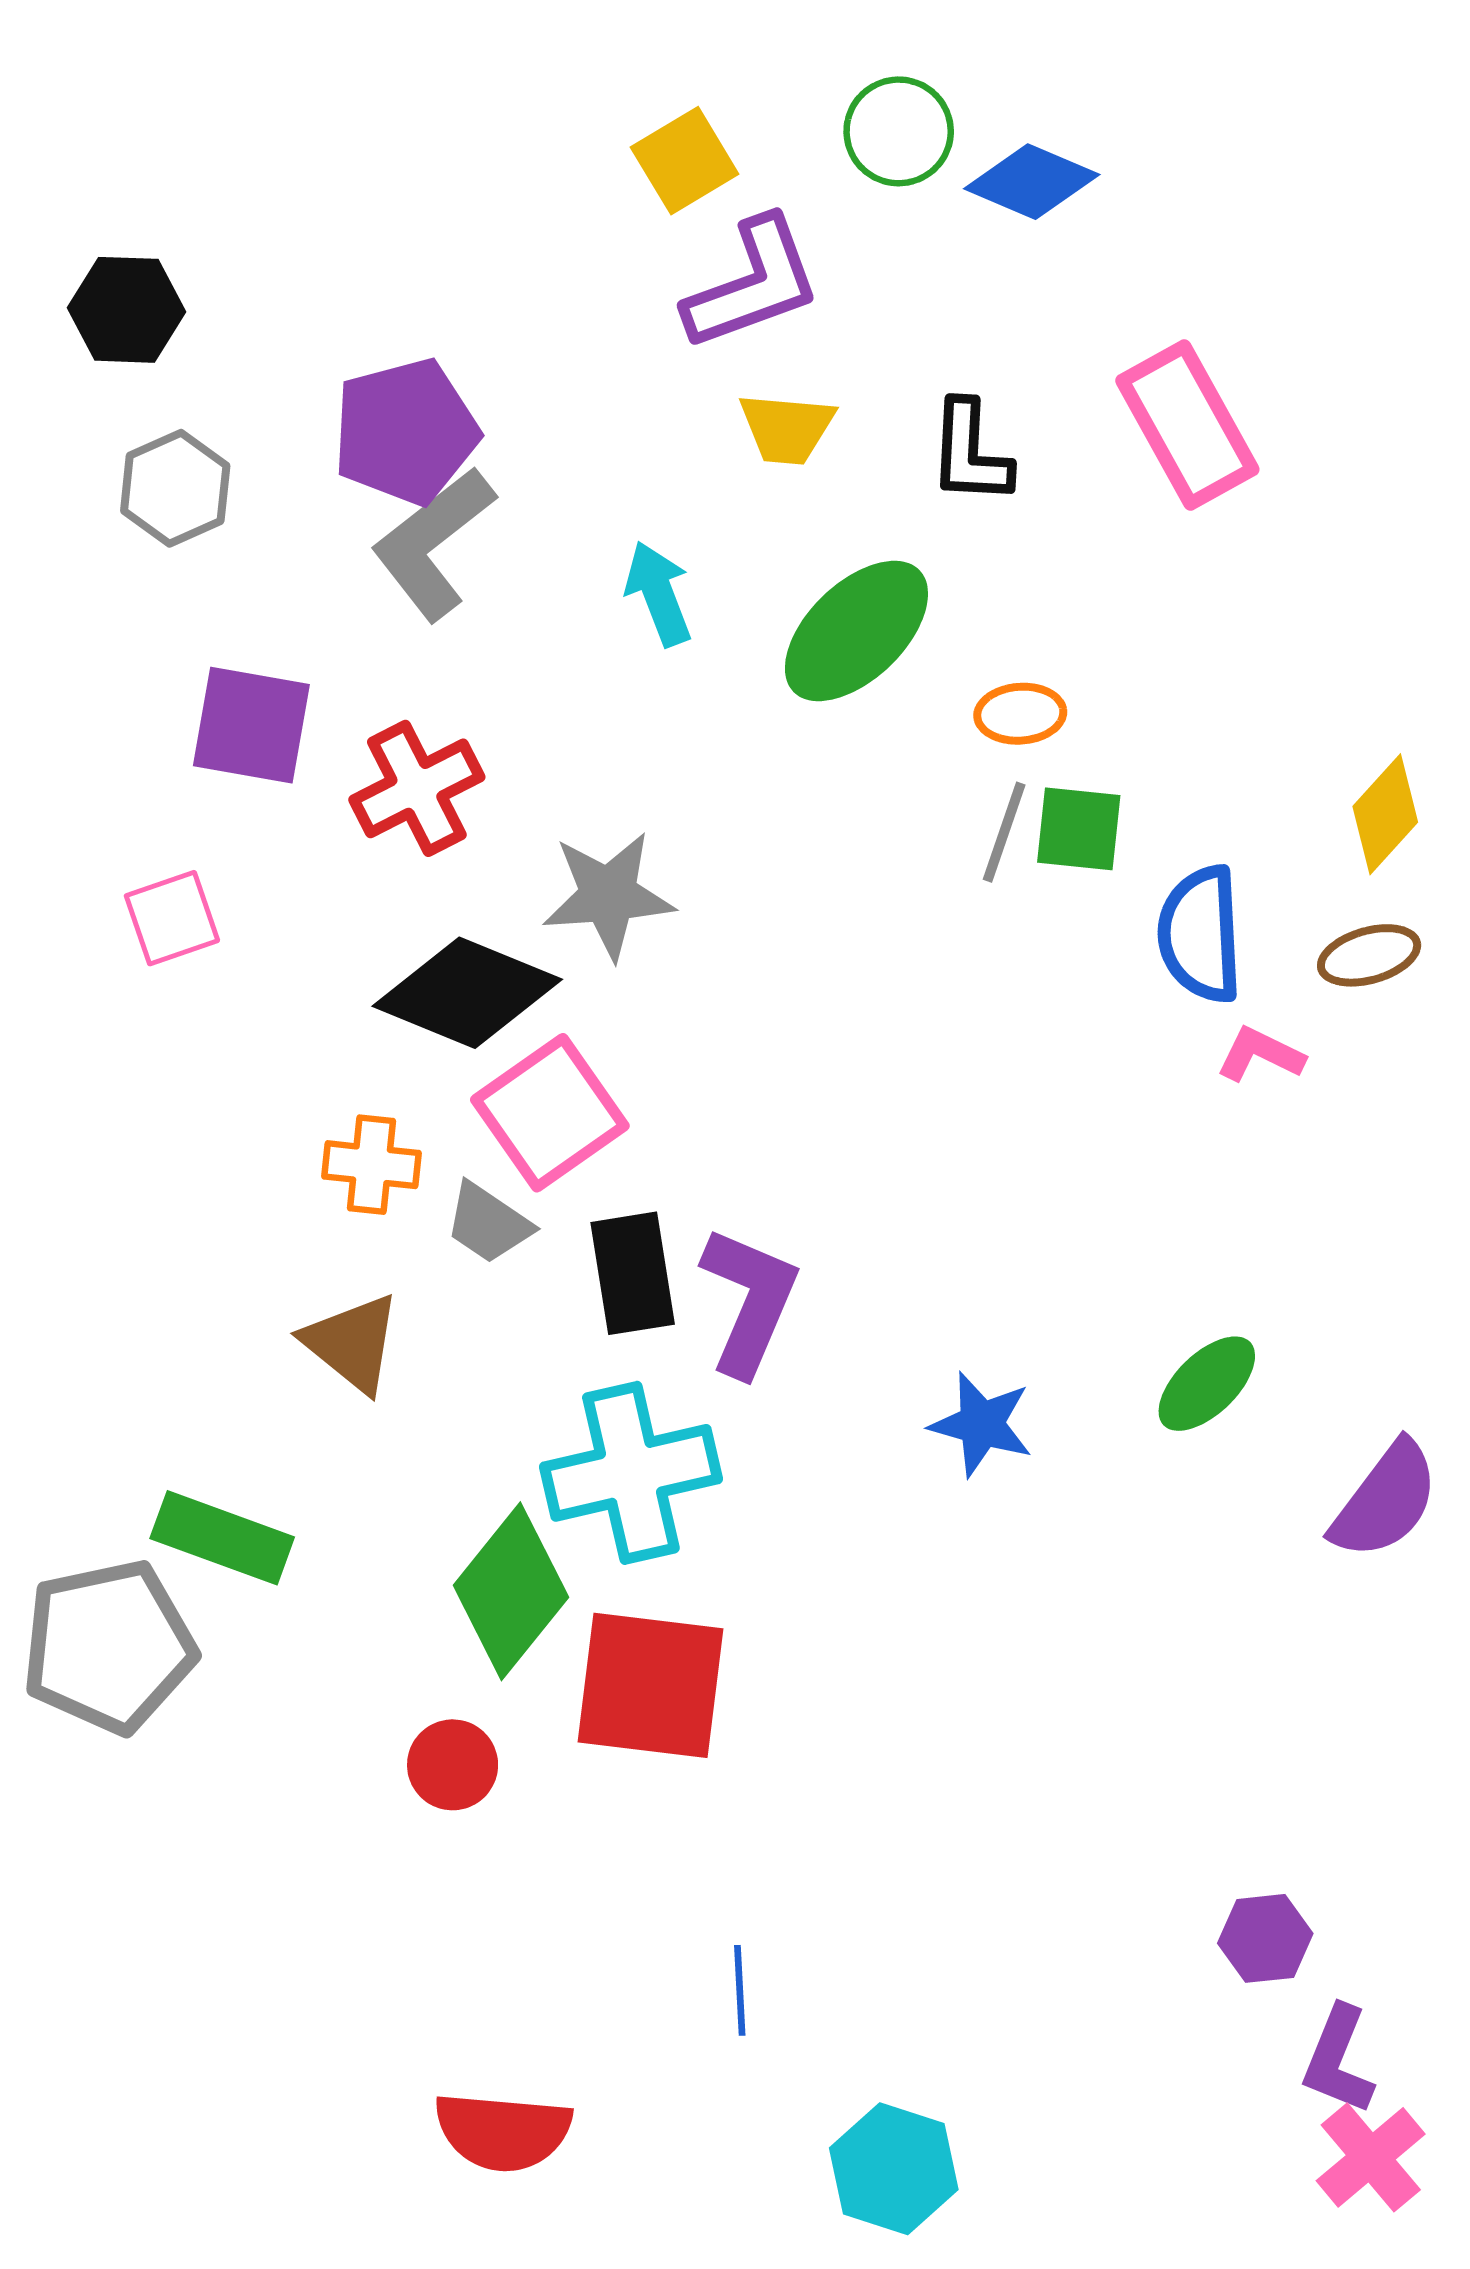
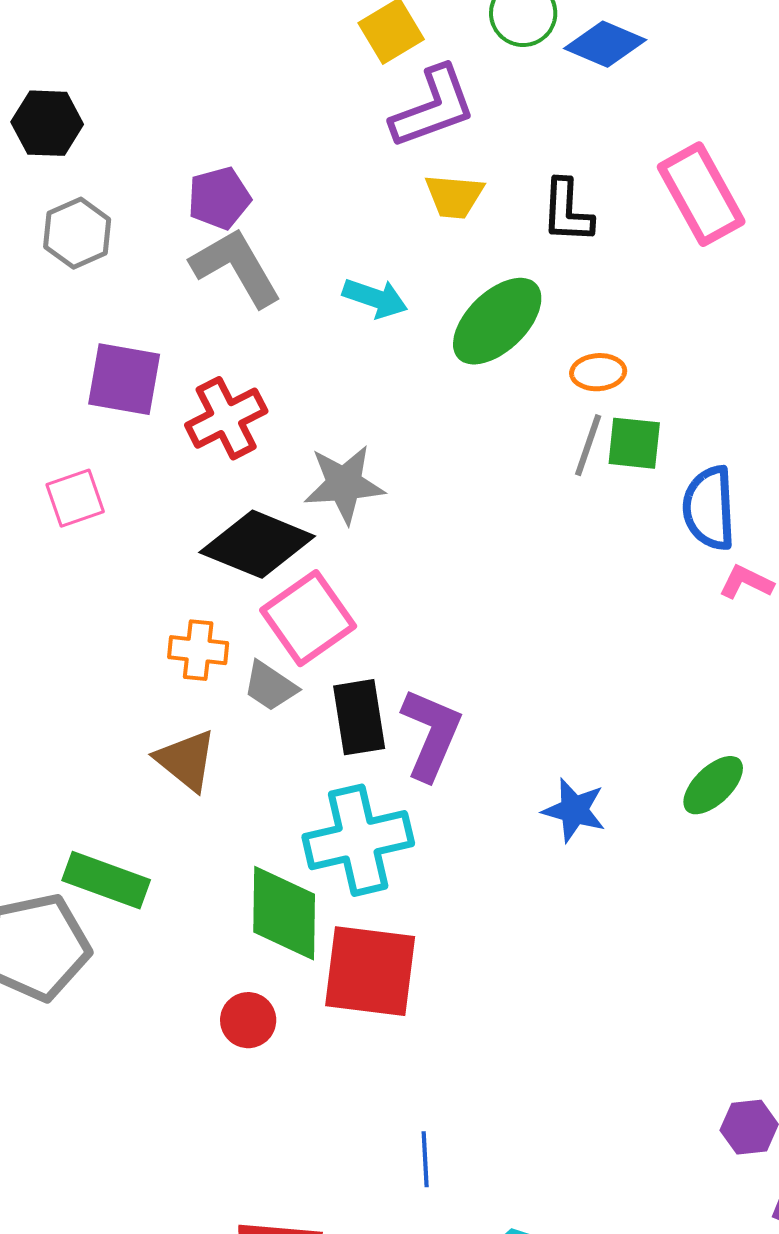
purple pentagon: (406, 431) -> (219, 198), size x0.7
gray L-shape: (433, 543) -> (236, 267), turned 98
cyan arrow: (659, 594) -> (375, 298), turned 130
green diamond: (511, 1591) -> (284, 913), turned -38

